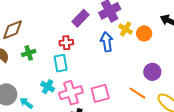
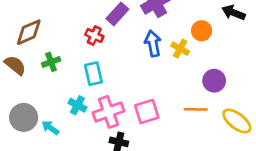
yellow cross: (126, 29) -> (180, 49), moved
red cross: (66, 43) -> (94, 36), moved, turned 32
orange line: (137, 93) -> (196, 109), turned -30

